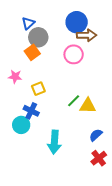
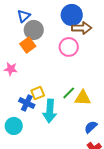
yellow square: (38, 89) -> (38, 93), moved
cyan circle: (21, 125) -> (14, 126), moved
cyan arrow: (54, 142) -> (50, 111), moved

